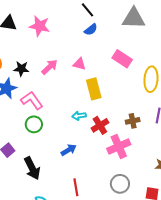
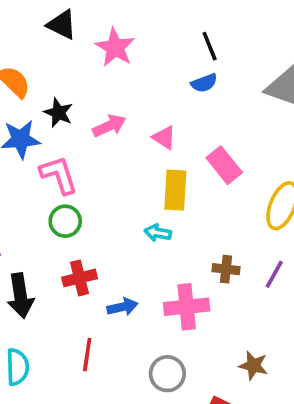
pink rectangle: (122, 59) -> (224, 165), moved
cyan arrow: (79, 116) -> (158, 233), moved
green circle: (34, 124) -> (65, 221), moved
red cross: (100, 125) -> (80, 278), moved
blue arrow: (69, 150) -> (122, 307), moved

